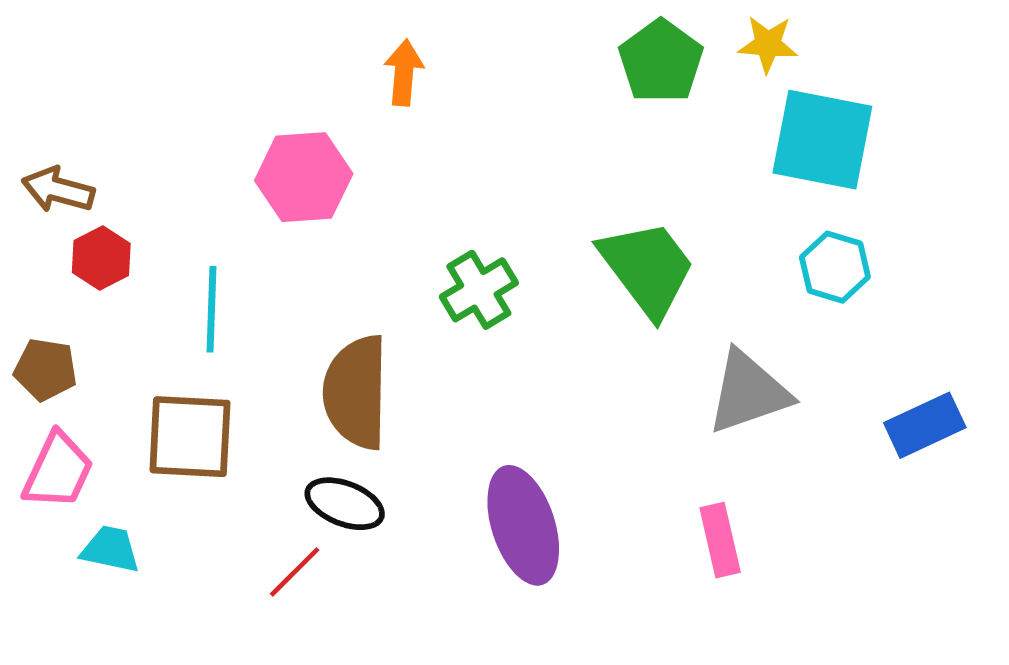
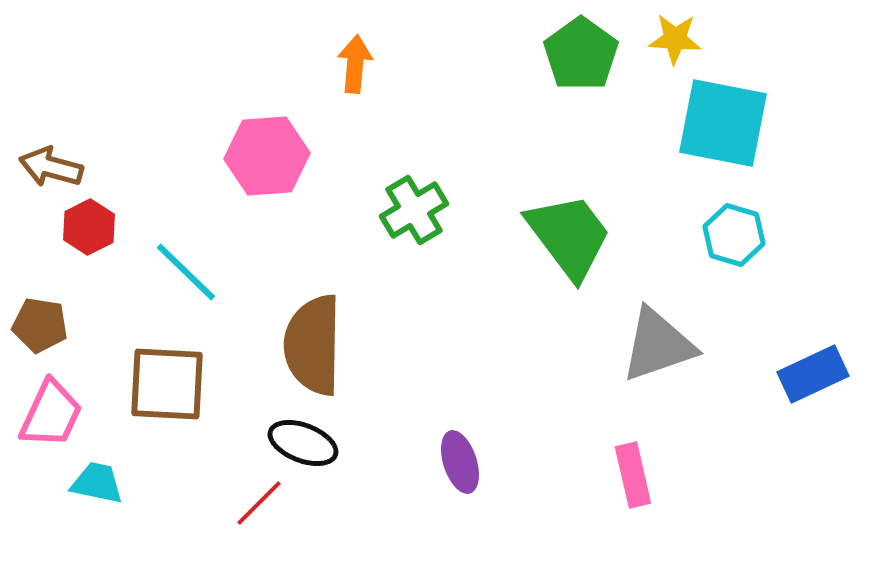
green cross: (479, 290) -> (414, 210), moved
cyan line: (212, 309) -> (186, 272), turned -48
purple ellipse: (523, 525) -> (460, 462), size x0.6

